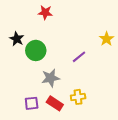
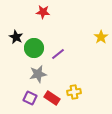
purple line: (79, 57) -> (58, 54), moved
gray star: (51, 78) -> (38, 74), moved
purple square: (32, 103) -> (30, 98), turned 32

